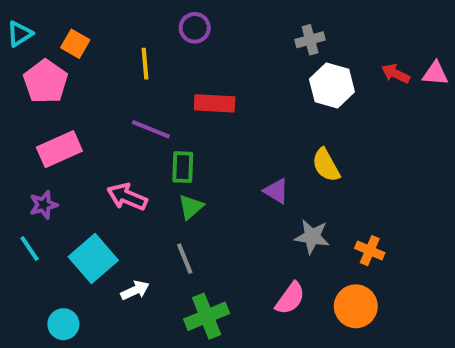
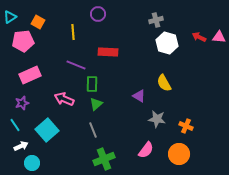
pink pentagon: (46, 82) -> (23, 41), turned 30
white arrow: (135, 290) -> (21, 146), moved

